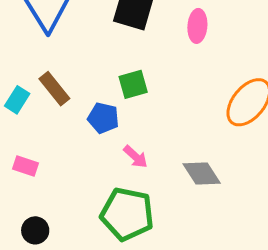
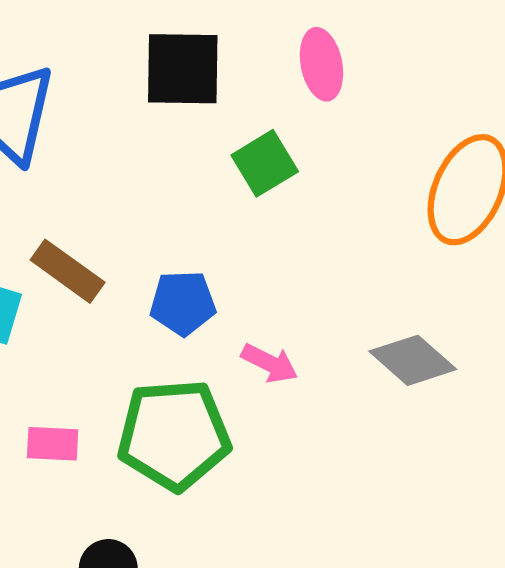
green square: (133, 84) -> (265, 163), moved
green pentagon: (127, 214) -> (174, 435), moved

